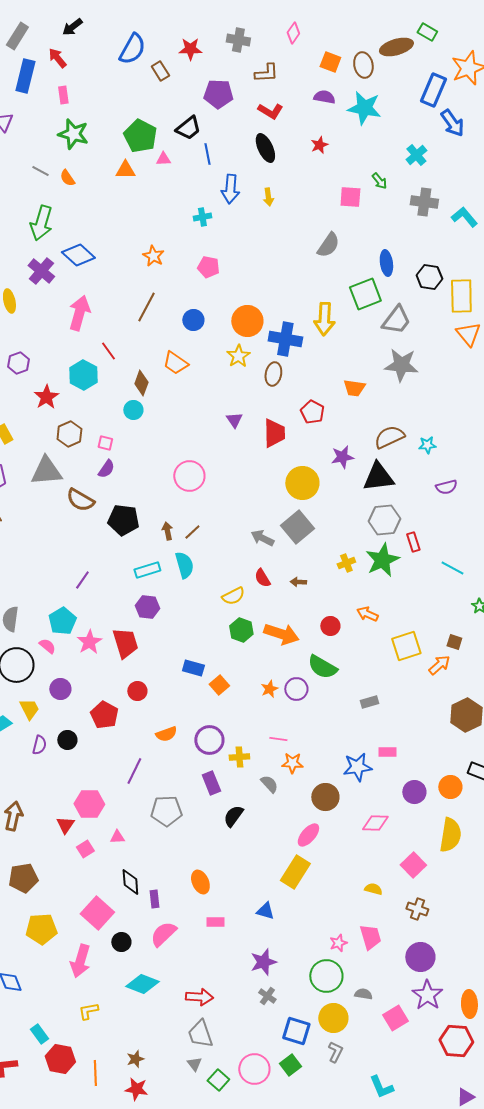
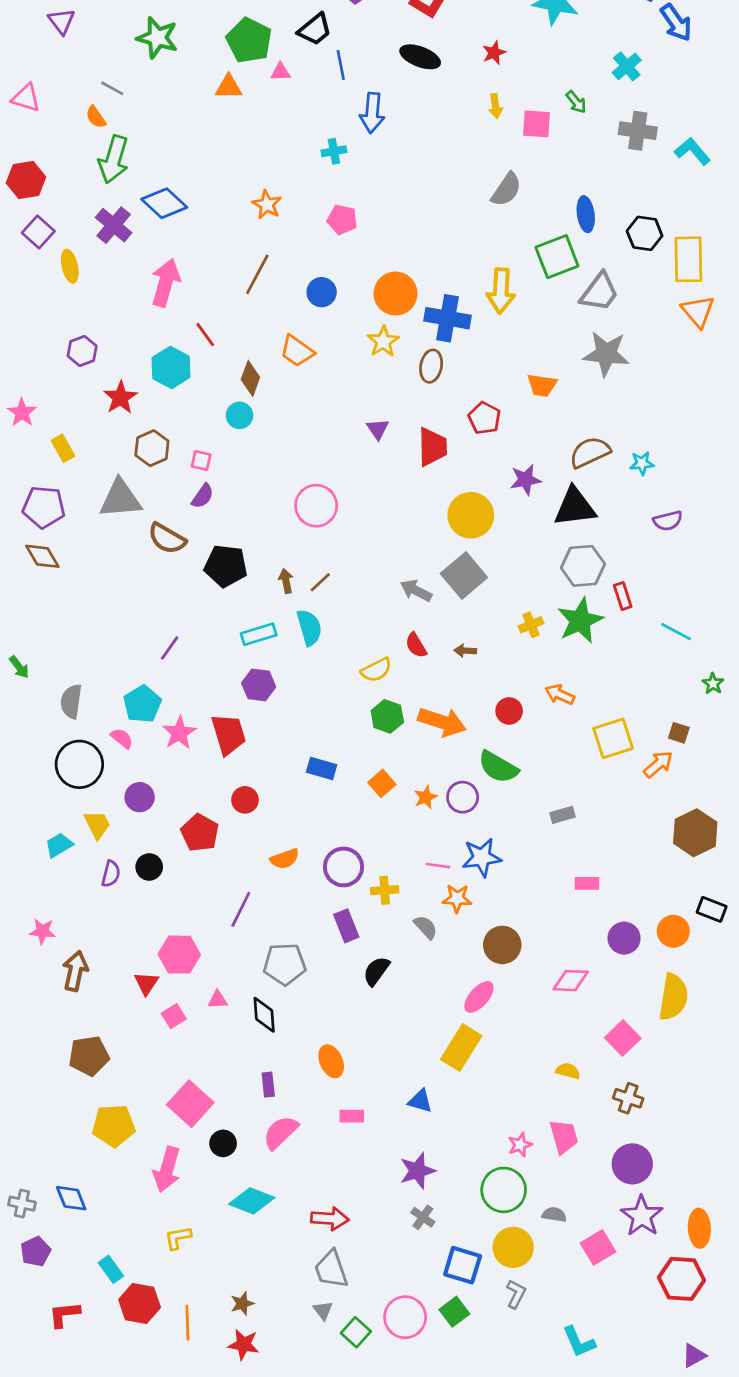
black ellipse: (265, 148) -> (420, 57), turned -44
orange semicircle: (67, 178) -> (96, 117), moved
yellow arrow: (268, 197) -> (495, 106), moved
orange square: (219, 685) -> (382, 783), moved
blue star: (357, 767) -> (482, 857), moved
black diamond: (130, 882) -> (264, 1015), moved

